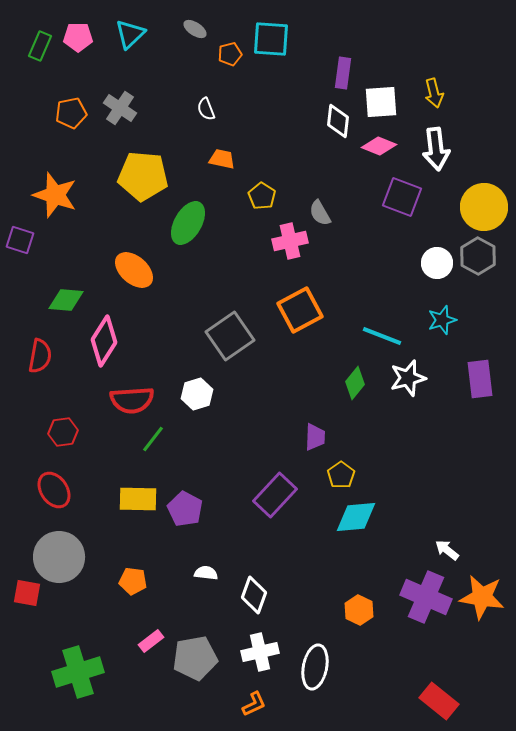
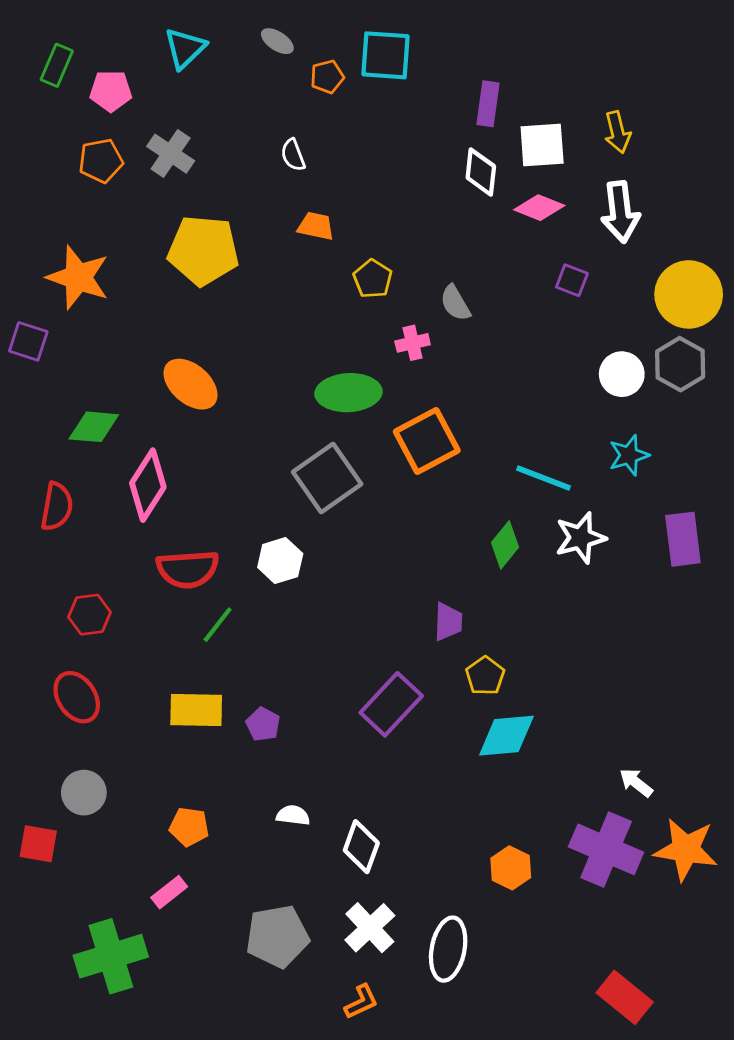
pink pentagon: (78, 37) -> (111, 91), moved
purple square: (402, 197) -> (572, 280), size x0.6
green ellipse: (188, 223) -> (348, 393), moved, turned 57
pink cross: (290, 241) -> (413, 343), size x0.7
purple pentagon: (185, 509) -> (263, 724), size x0.7
gray circle: (59, 557) -> (84, 793), size x0.6
pink rectangle: (151, 641) -> (169, 892), moved
white cross: (260, 652) -> (370, 928), turned -30

